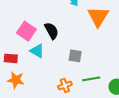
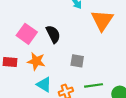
cyan triangle: (37, 51) -> (44, 85), moved
orange star: (16, 80) -> (36, 61), moved

